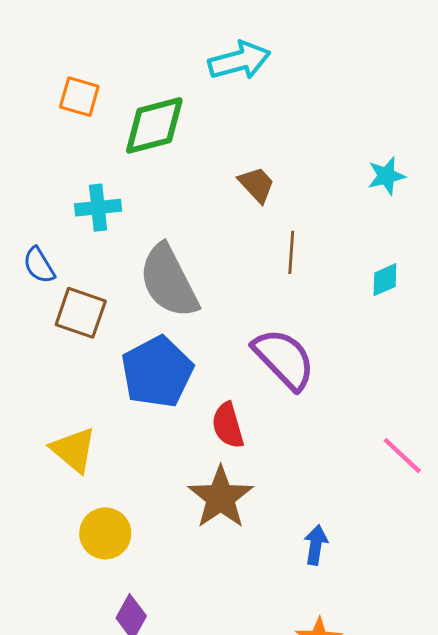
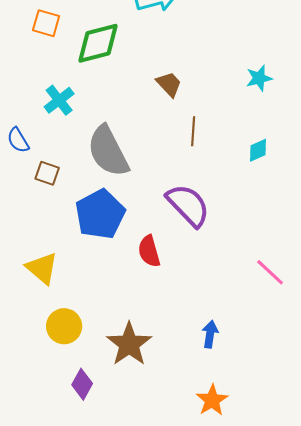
cyan cross: (98, 208) -> (59, 100), turned -32
brown square: (81, 313) -> (47, 173), size x0.7
brown star: (221, 497) -> (129, 344), moved

